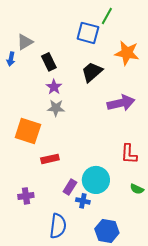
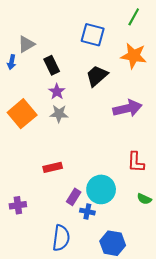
green line: (107, 16) -> (134, 17), moved
orange square: (28, 131) -> (22, 114), moved, turned 32
purple cross: (26, 196) -> (18, 205), moved

